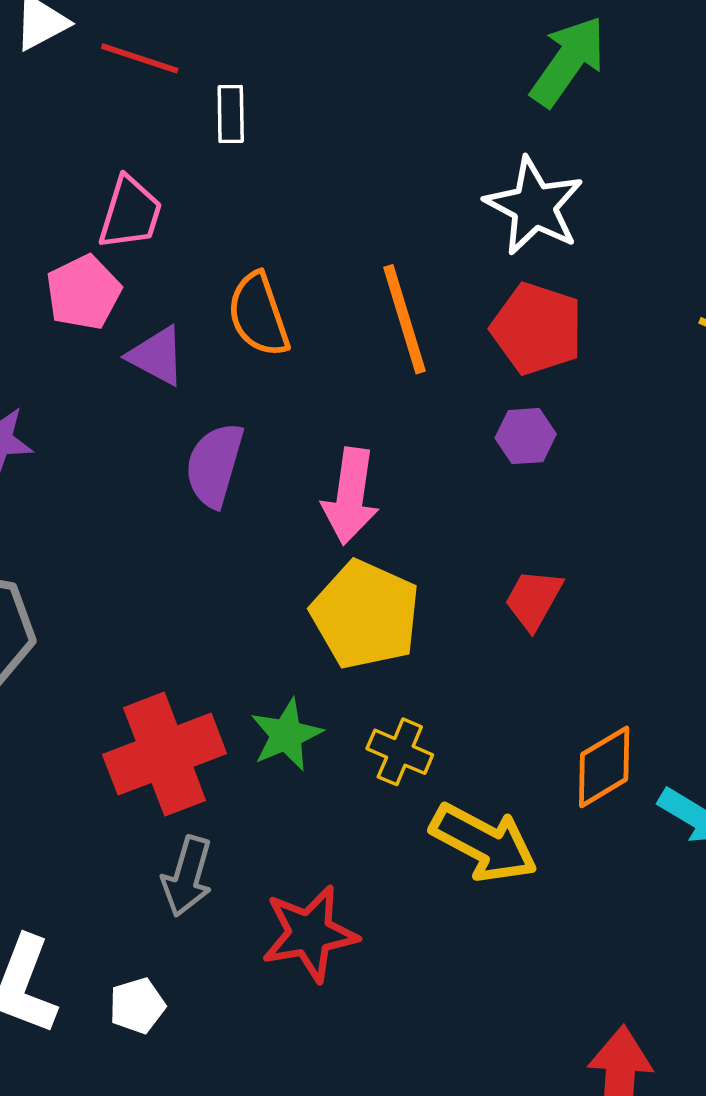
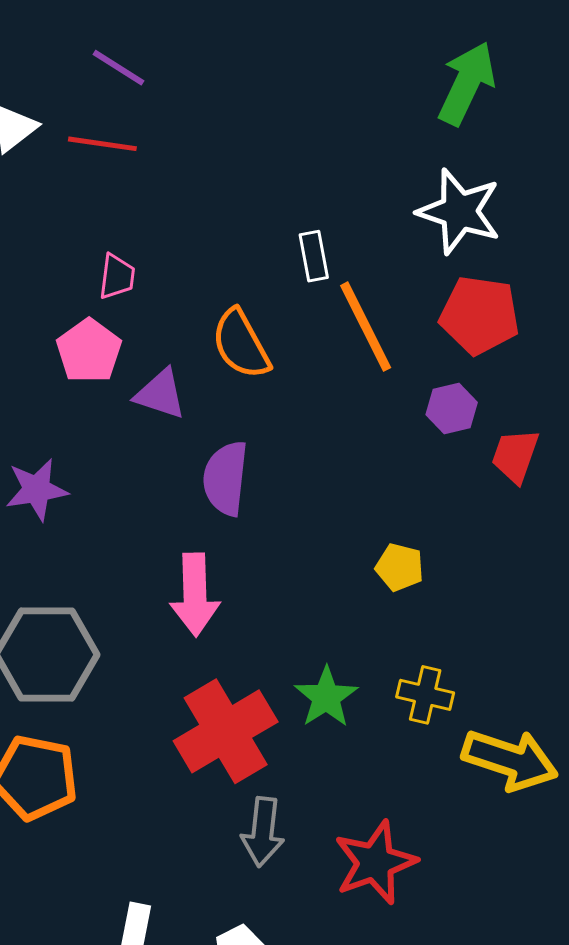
white rectangle: (231, 114) -> (314, 256), moved
pink trapezoid: (130, 213) -> (117, 277), size x0.7
purple hexagon: (526, 436) -> (452, 409), moved
pink arrow: (350, 496) -> (195, 595), moved
red trapezoid: (533, 599) -> (515, 456), moved
yellow pentagon: (365, 615) -> (400, 567), moved, size x0.5

